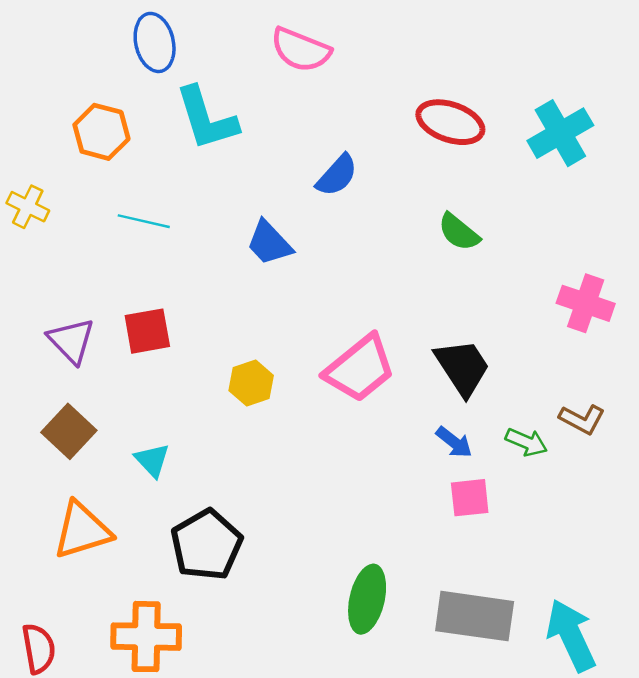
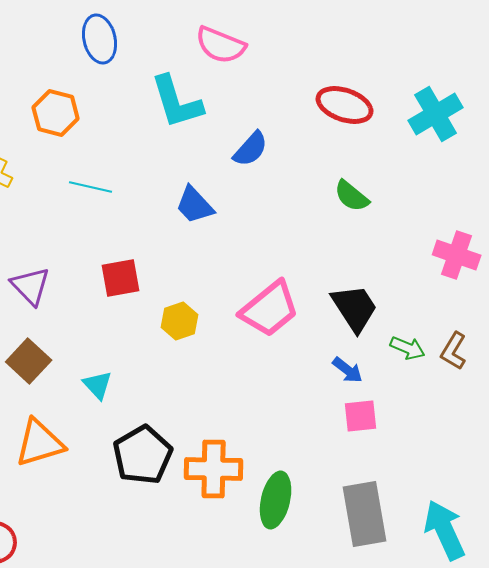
cyan L-shape: (206, 119) -> (177, 102), moved
red square: (147, 331) -> (121, 278), moved
brown L-shape: (582, 419) -> (454, 351), turned 93
green arrow: (526, 442) -> (408, 348), moved
gray rectangle: (475, 616) -> (365, 514), turned 72
orange cross: (146, 637) -> (214, 469), moved

